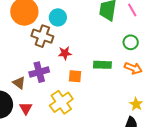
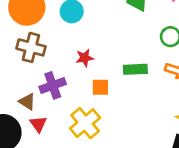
brown cross: (42, 36) -> (31, 47), moved
red triangle: (26, 108) -> (38, 124), moved

